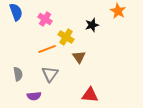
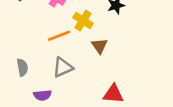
gray triangle: (50, 74) -> (63, 67), turned 30

